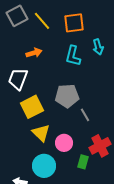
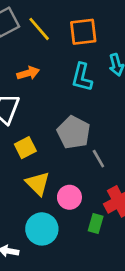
gray pentagon: (67, 96) -> (74, 132), turned 30
yellow square: (32, 107) -> (25, 148), size x0.7

